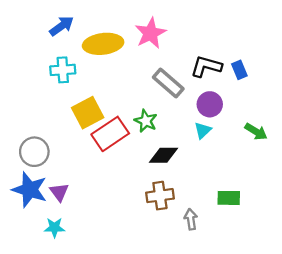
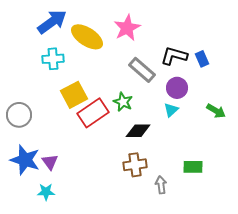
blue arrow: (62, 26) -> (52, 22), size x1.4
yellow ellipse: (103, 44) -> (87, 37), turned 40
gray circle: (34, 152) -> (19, 115), moved

